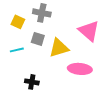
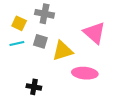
cyan line: (17, 50) -> (17, 43), moved

